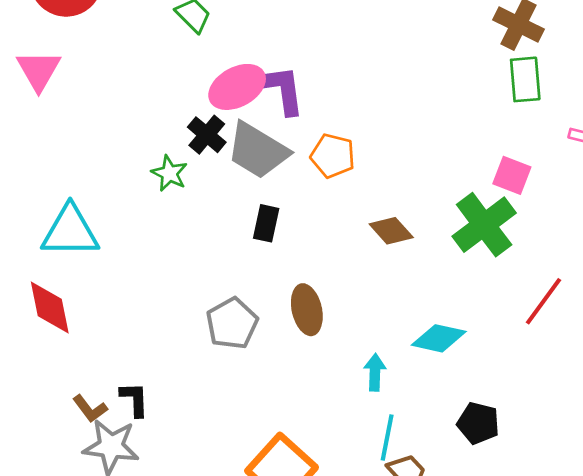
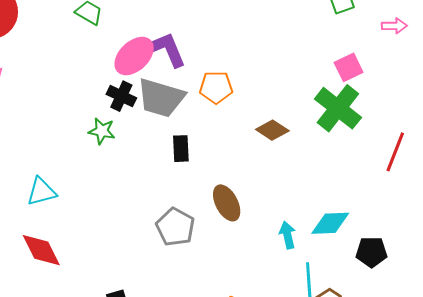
pink square: (512, 175) -> (349, 67), turned -32
cyan triangle: (70, 231) -> (41, 192), size x0.7
cyan diamond: (439, 338) -> (330, 223), moved

